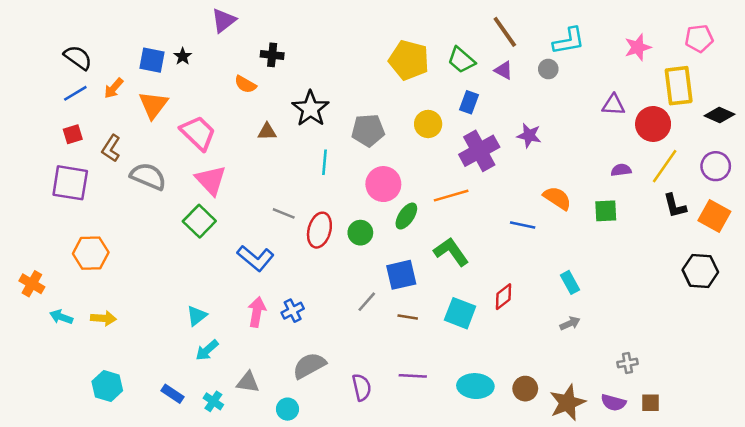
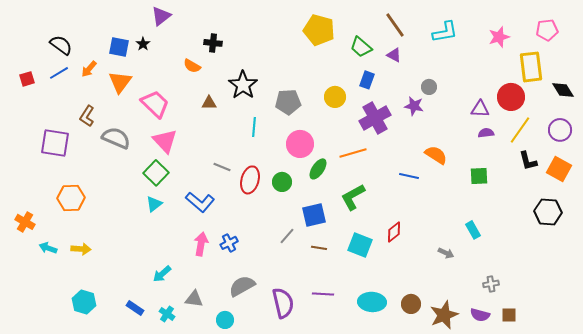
purple triangle: (224, 20) -> (161, 16), moved
yellow pentagon: (409, 60) -> (319, 30), moved
gray circle: (548, 69) -> (429, 87), moved
purple triangle: (613, 105) -> (480, 109), moved
black diamond: (720, 115) -> (563, 90), turned 35
red square: (73, 134) -> (27, 79), moved
green square: (606, 211) -> (479, 176), moved
green L-shape: (451, 252) -> (353, 197), turned -84
cyan rectangle: (570, 282) -> (473, 230), moved
cyan triangle: (197, 316) -> (154, 204), moved
gray arrow: (570, 323) -> (446, 253), turned 49
purple semicircle: (362, 387) -> (283, 303), size x1.4

